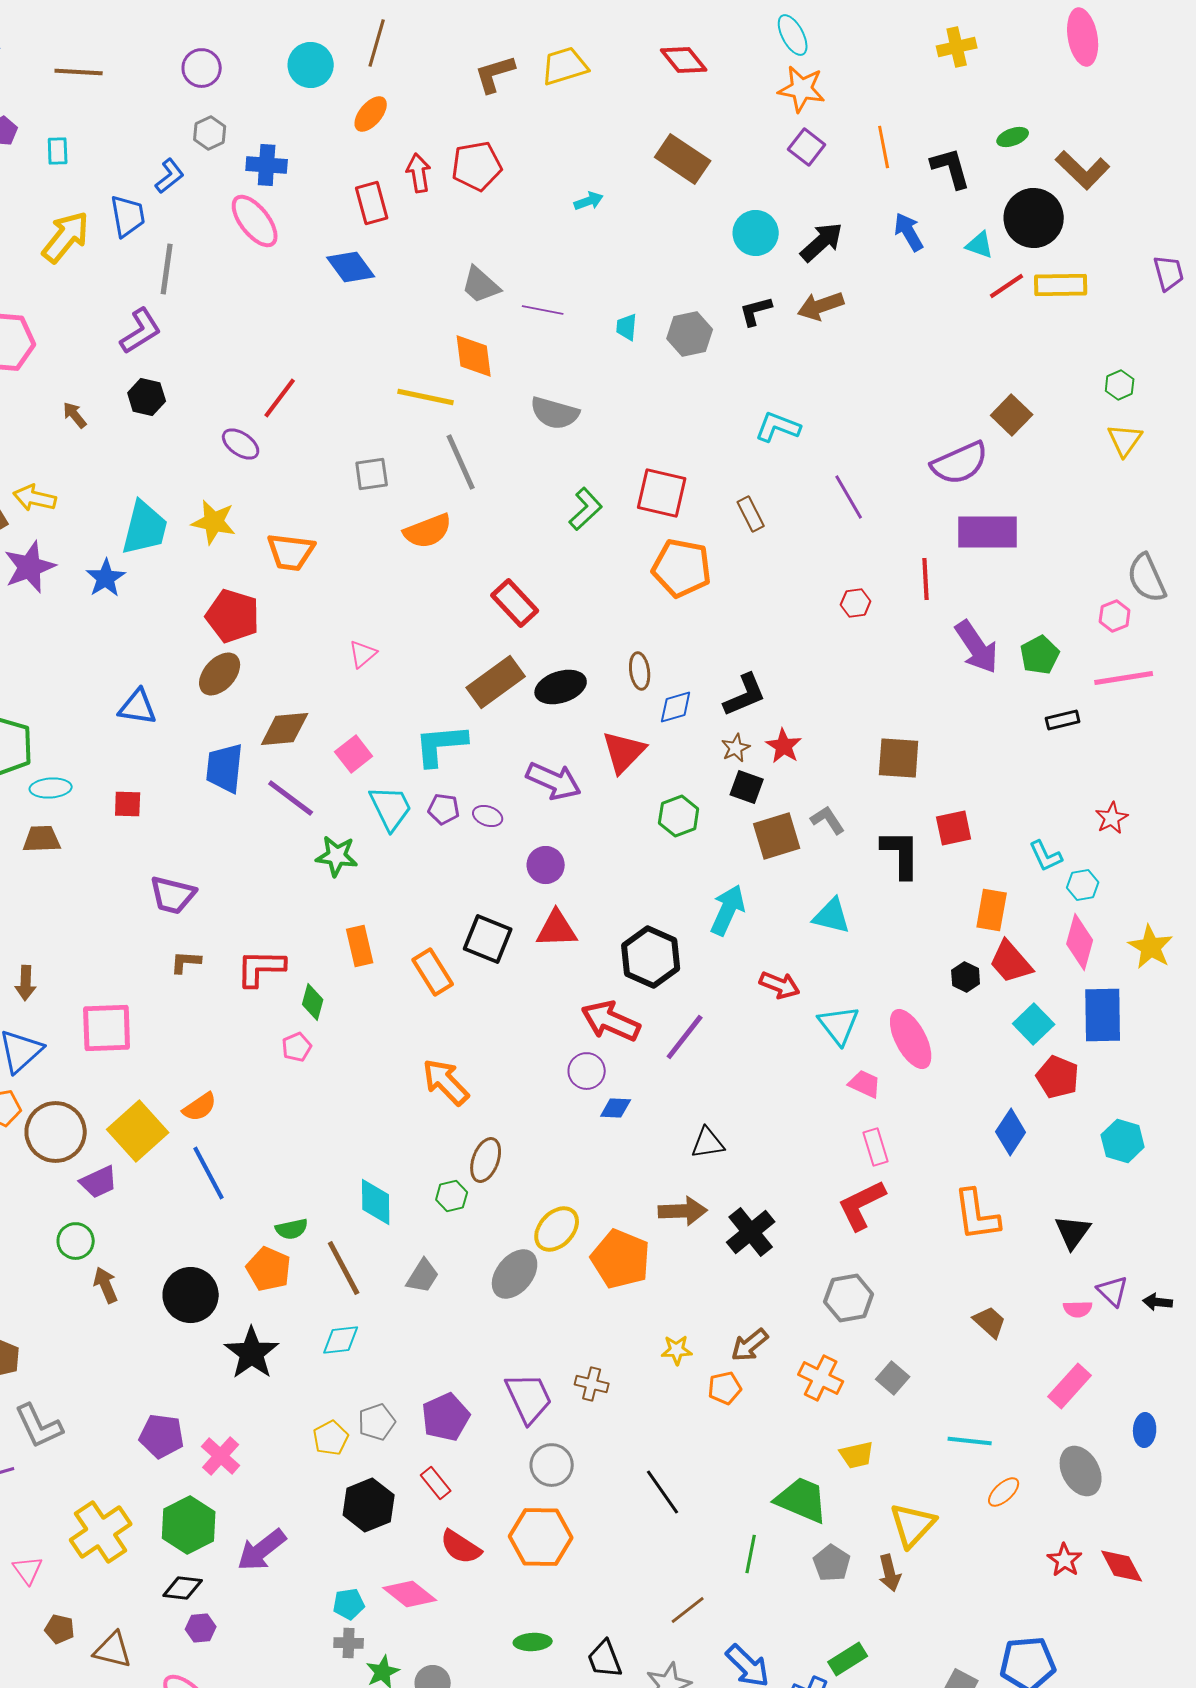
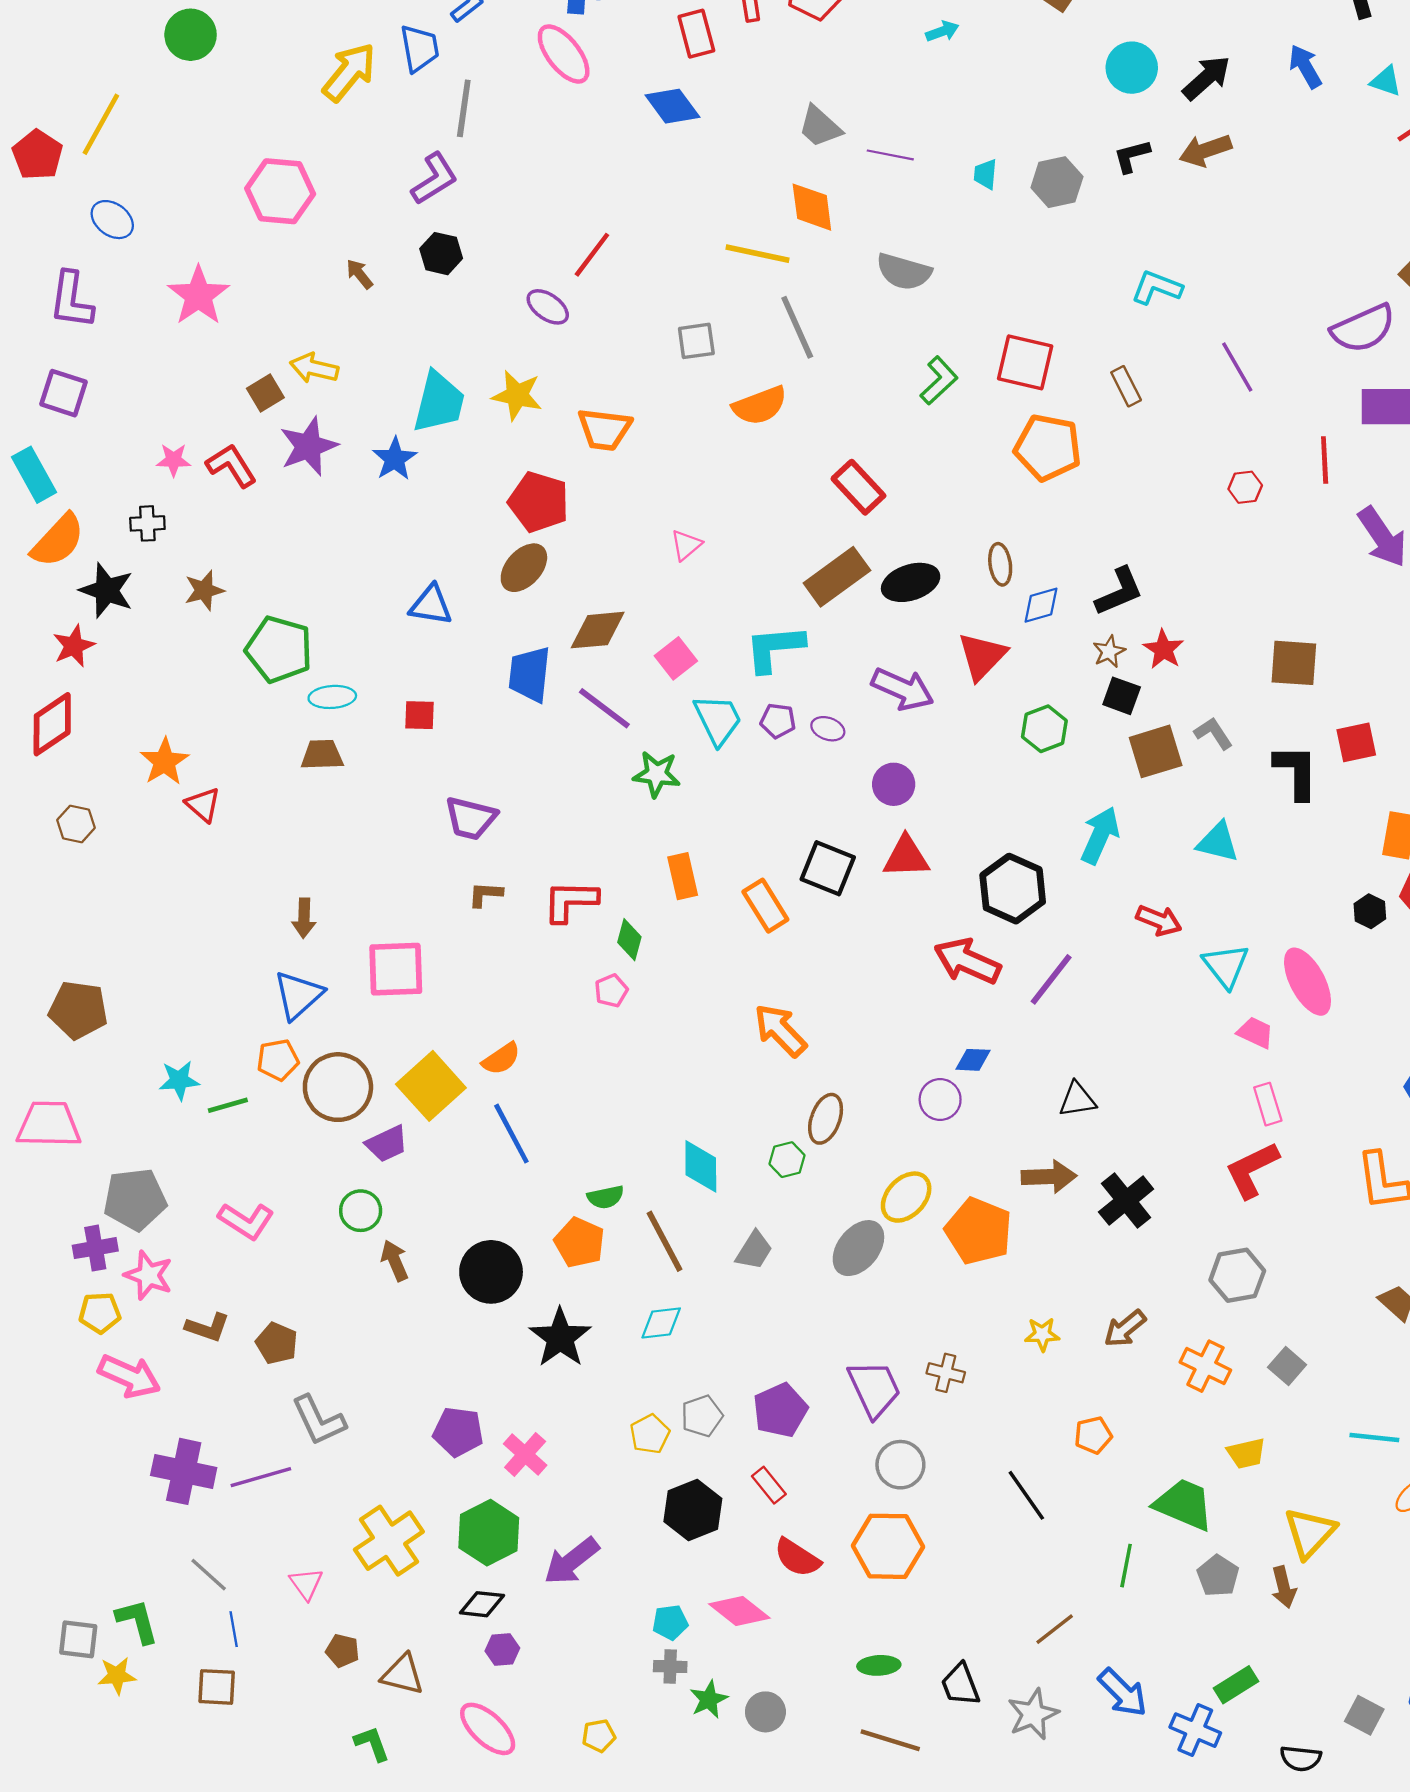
purple circle: (587, 1071) -> (940, 1100), moved
orange pentagon: (725, 1388) -> (1093, 1435), moved

